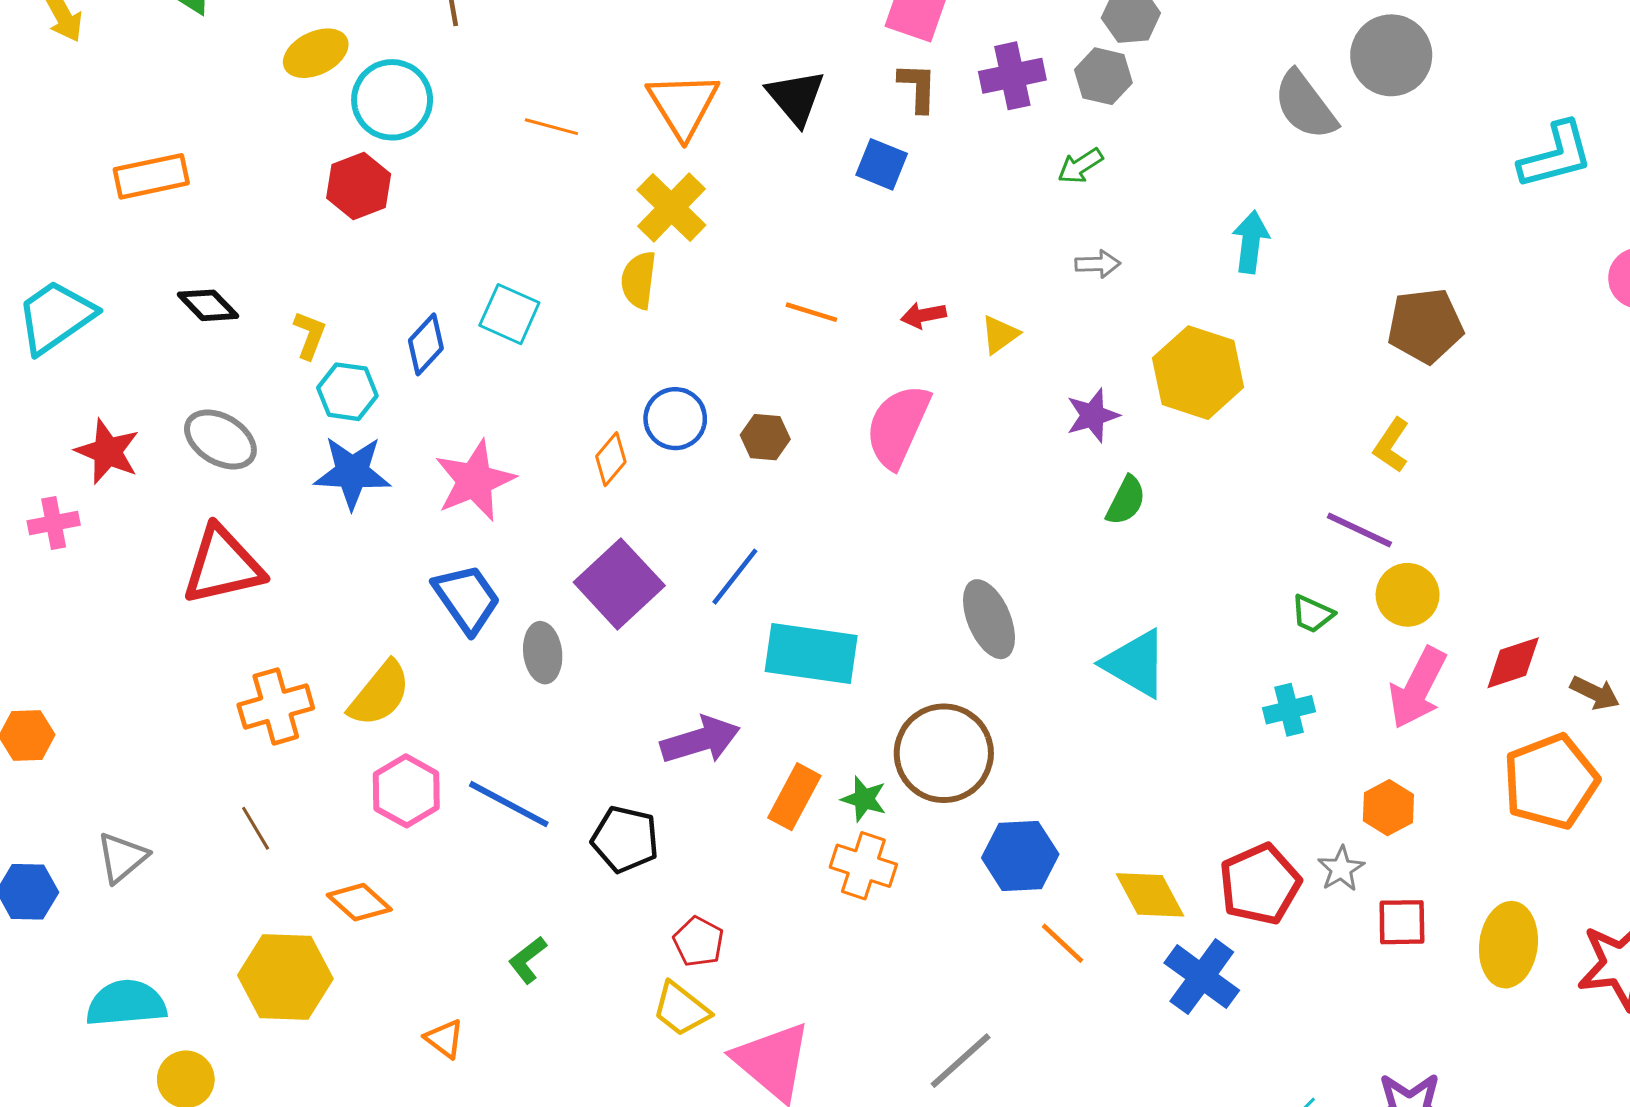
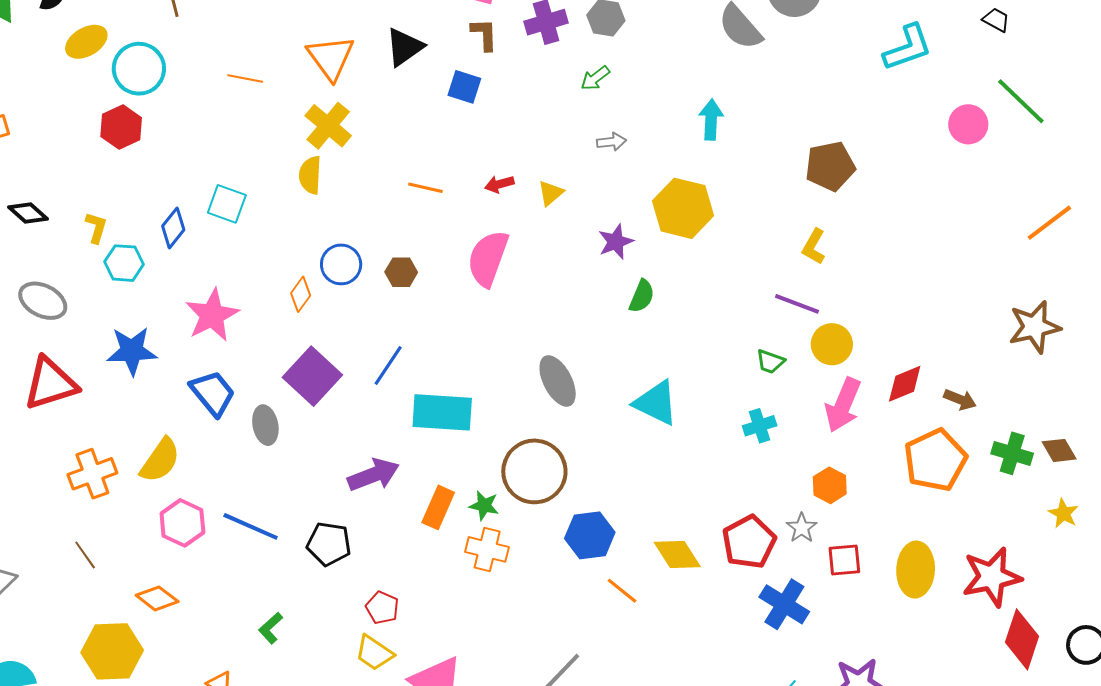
black triangle: (796, 97) -> (405, 47), turned 39
blue star: (352, 472) -> (132, 351), moved
blue cross: (1202, 977) -> (784, 604), moved

